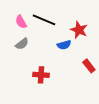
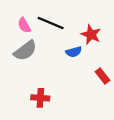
gray semicircle: (22, 44) -> (25, 51), size x1.5
red cross: (41, 75) -> (40, 98), moved

